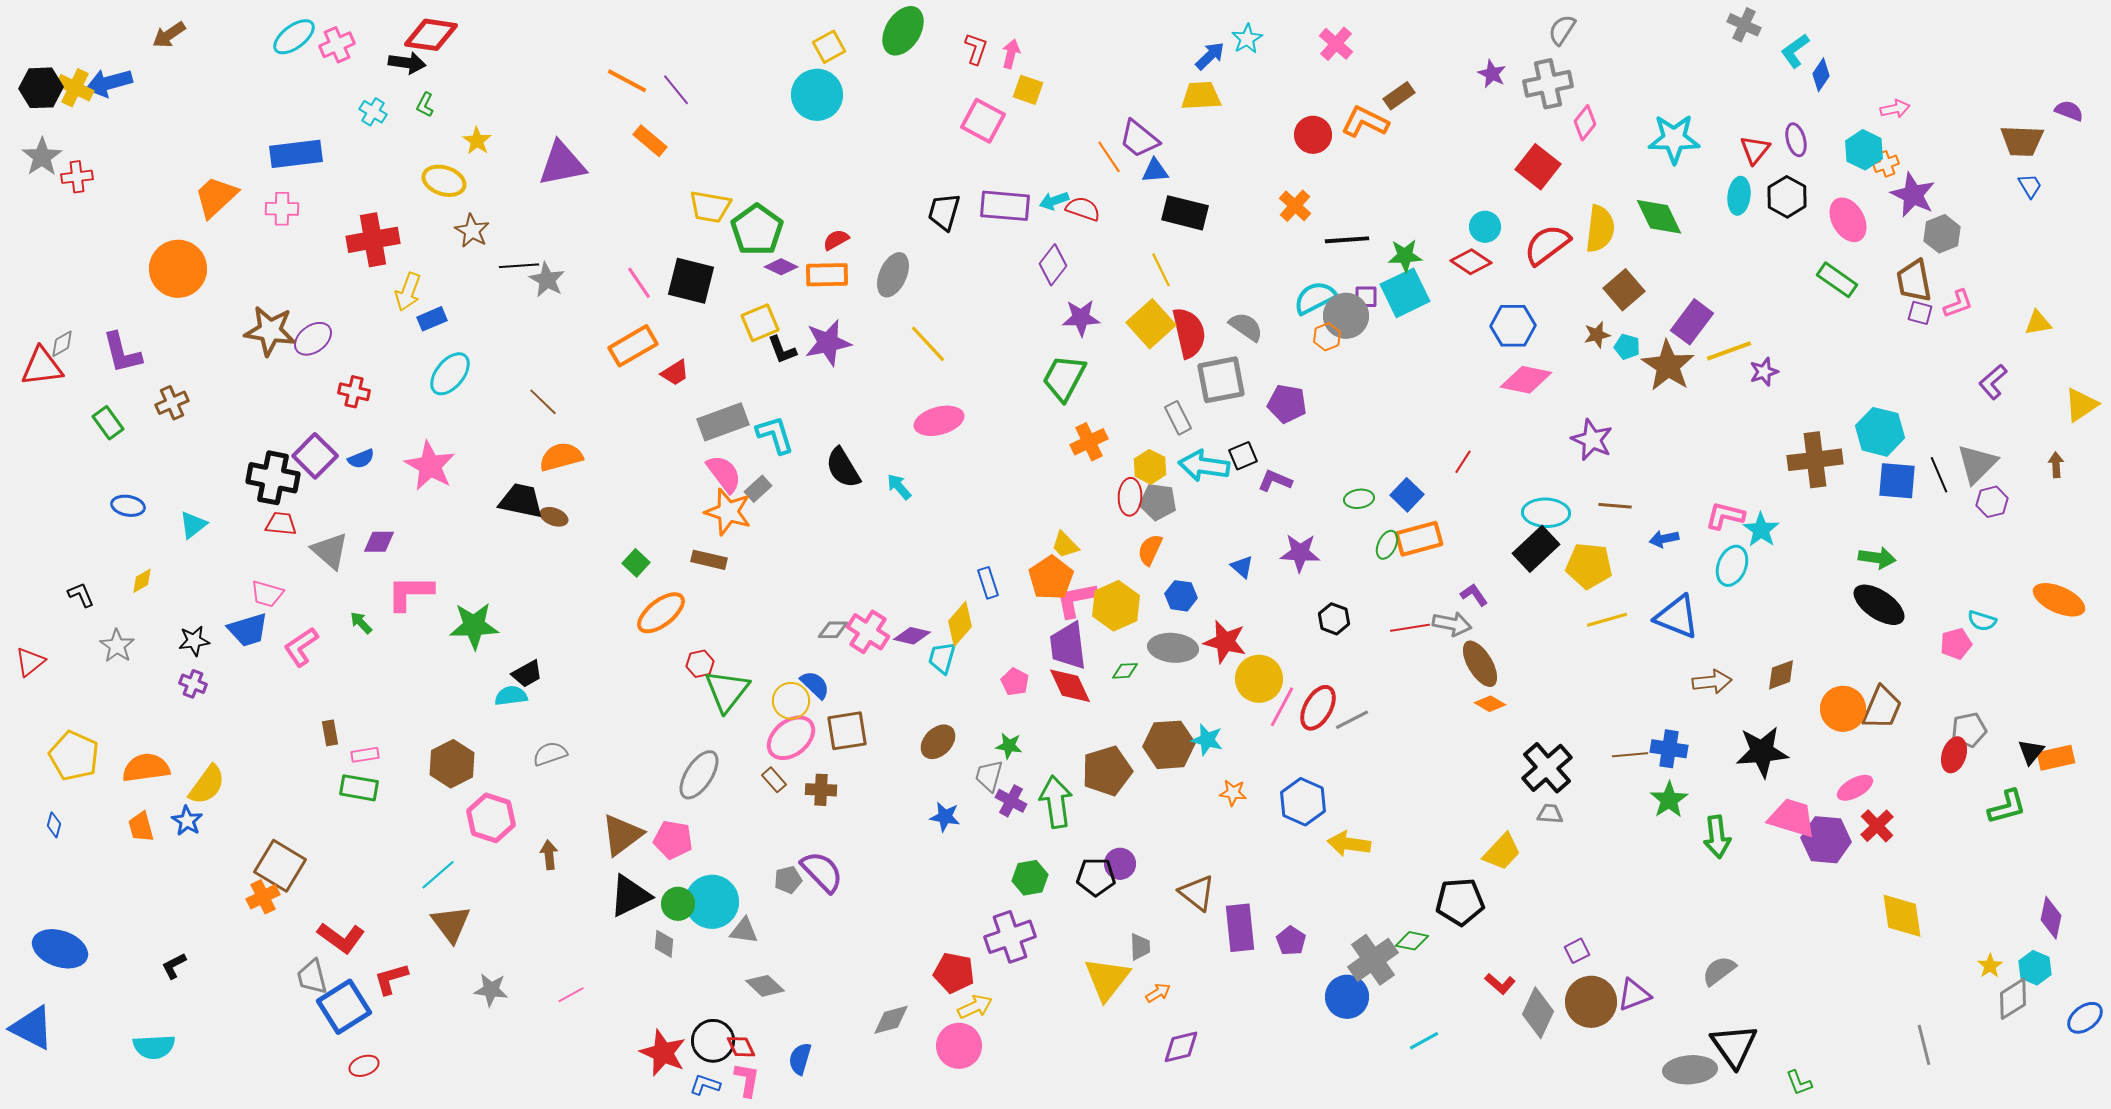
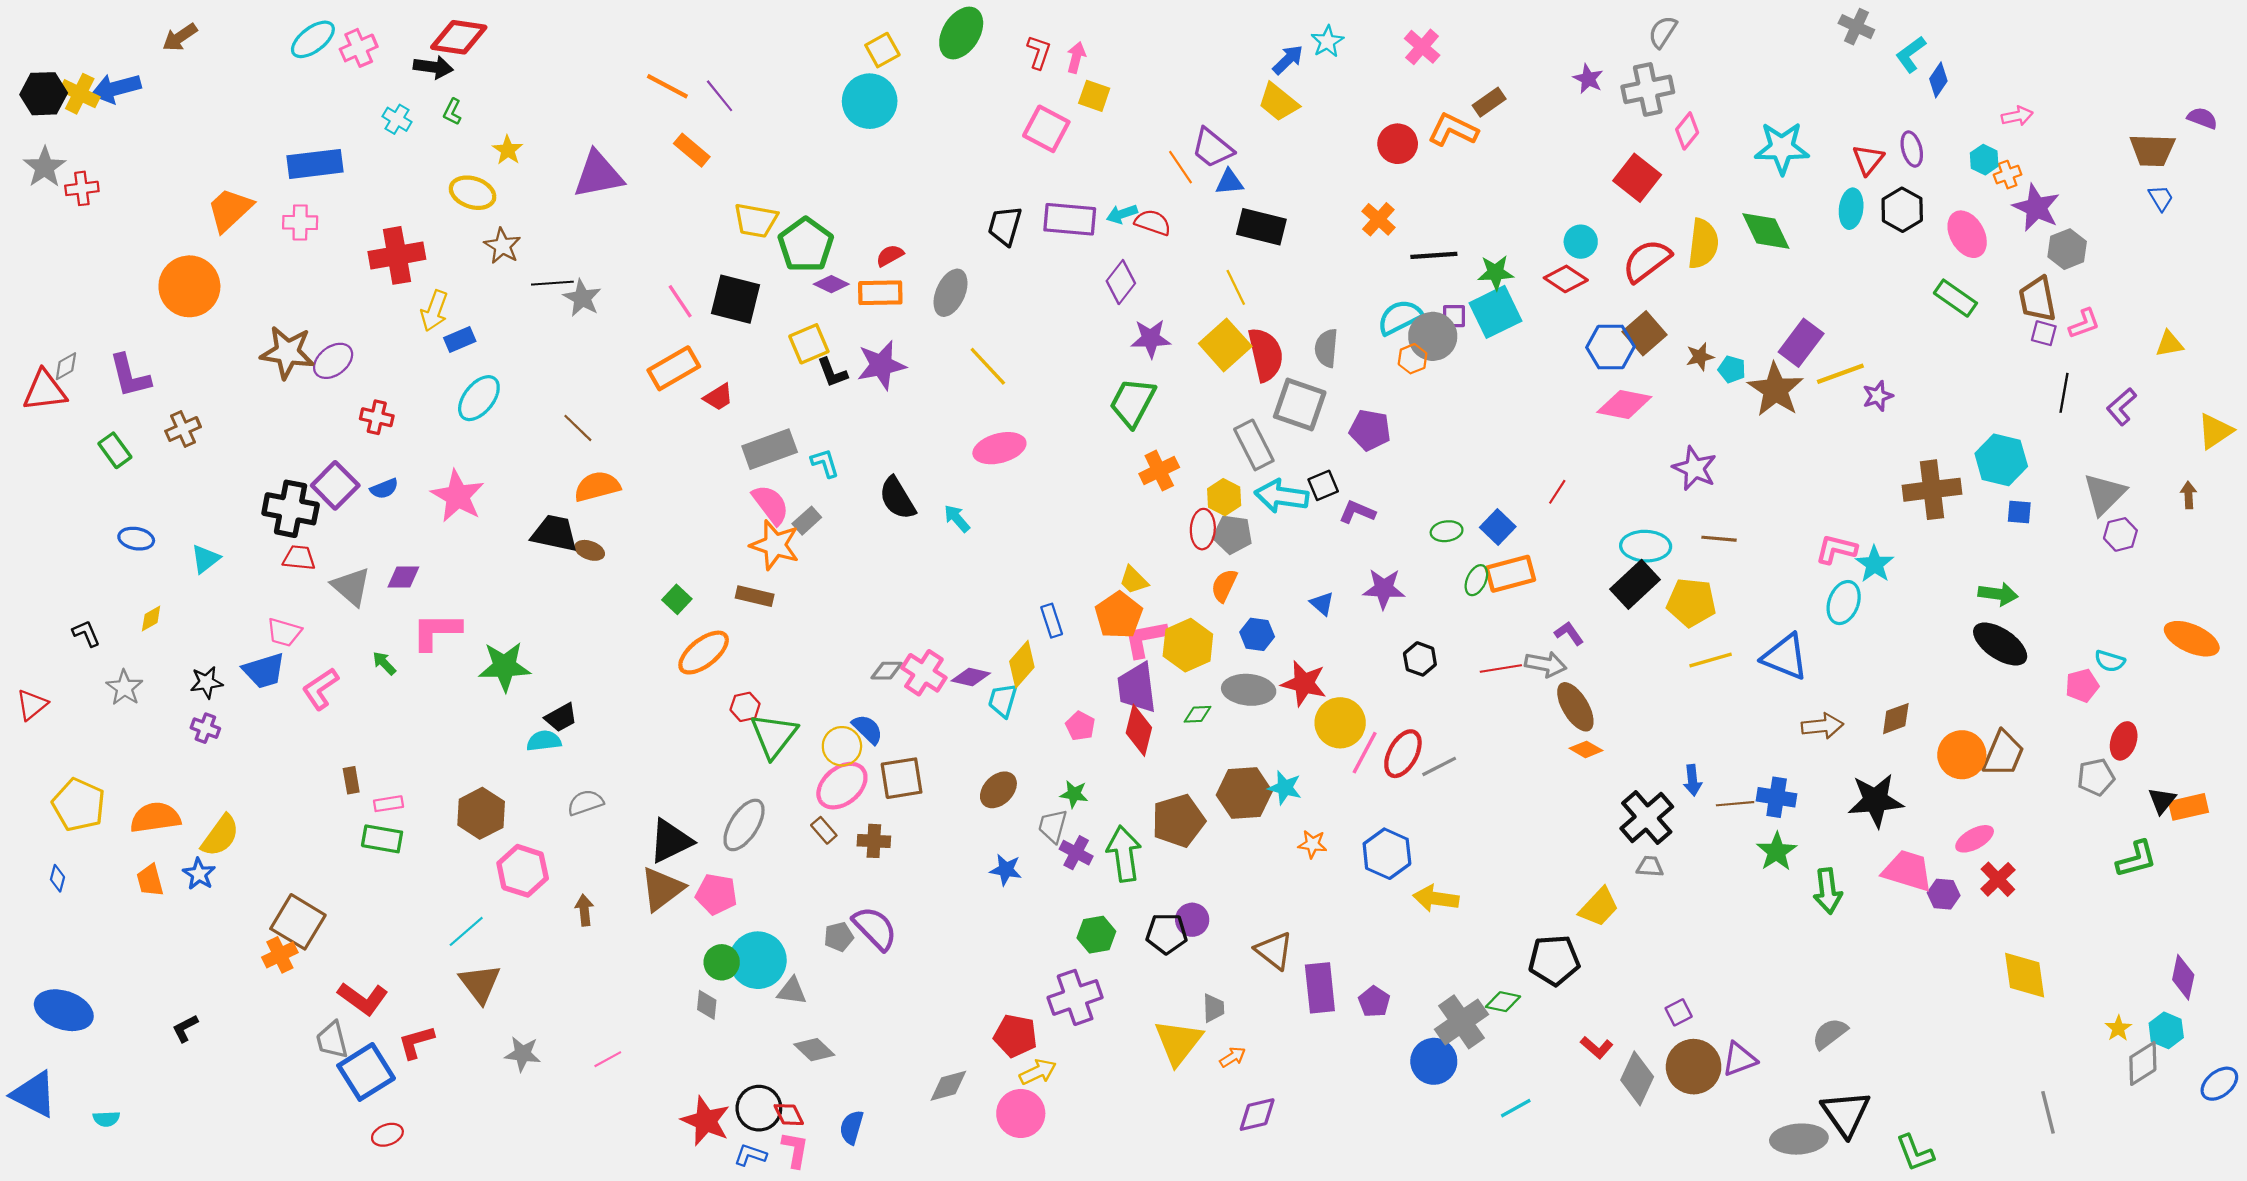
yellow trapezoid: (1201, 96) -> (1278, 102), turned -138
cyan hexagon: (1864, 150) -> (1984, 160), size x0.7
brown square: (1624, 290) -> (1645, 333), moved
gray semicircle: (1246, 327) -> (1326, 348), turned -120
gray square: (1221, 380) -> (1300, 405), turned 30
gray rectangle: (1178, 418) -> (1254, 445), size x1.4
cyan L-shape: (775, 435) -> (825, 463), size x0.7
black line: (1939, 475) -> (2064, 393), moved, turned 33
blue square: (1897, 481) -> (2019, 512), size x0.6
blue arrow: (1664, 539) -> (1692, 780), moved, turned -84
red diamond: (1070, 686) -> (1139, 730), turned 39
red ellipse: (1954, 755) -> (2124, 741), moved
purple hexagon: (1826, 840) -> (1944, 894), size x0.6
black triangle: (630, 896) -> (671, 841), moved
cyan semicircle: (154, 1047) -> (106, 1119), moved, size x0.6
green L-shape: (1799, 1083) -> (1915, 1153), size x1.4

